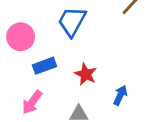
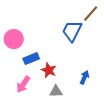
blue trapezoid: (72, 21) -> (72, 31), moved
red star: (86, 74) -> (49, 70), moved

